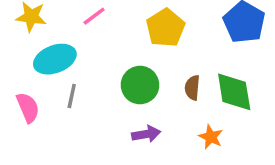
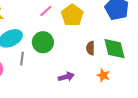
pink line: (94, 16) -> (46, 11), moved
green circle: (140, 85) -> (43, 42), moved

